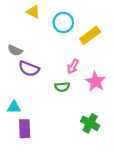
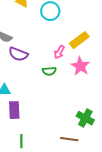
yellow rectangle: (90, 35) -> (79, 40), moved
green cross: (90, 123) -> (85, 118), moved

